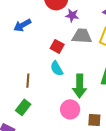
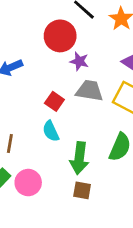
pink circle: (70, 109) -> (28, 183), moved
brown square: (94, 120) -> (82, 190), moved

